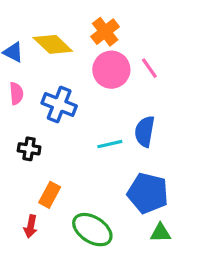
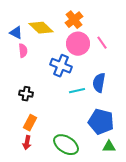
pink semicircle: (16, 93) -> (23, 51), moved
blue cross: (59, 105) -> (61, 66), moved
orange rectangle: (50, 195) -> (30, 123), moved

